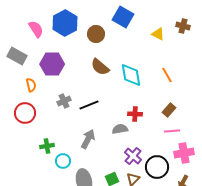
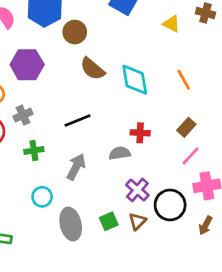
brown circle: (96, 34) -> (75, 32), moved
gray cross: (64, 101) -> (23, 115), moved
pink line: (172, 131) -> (191, 156), turned -42
green cross: (47, 146) -> (34, 151), moved

